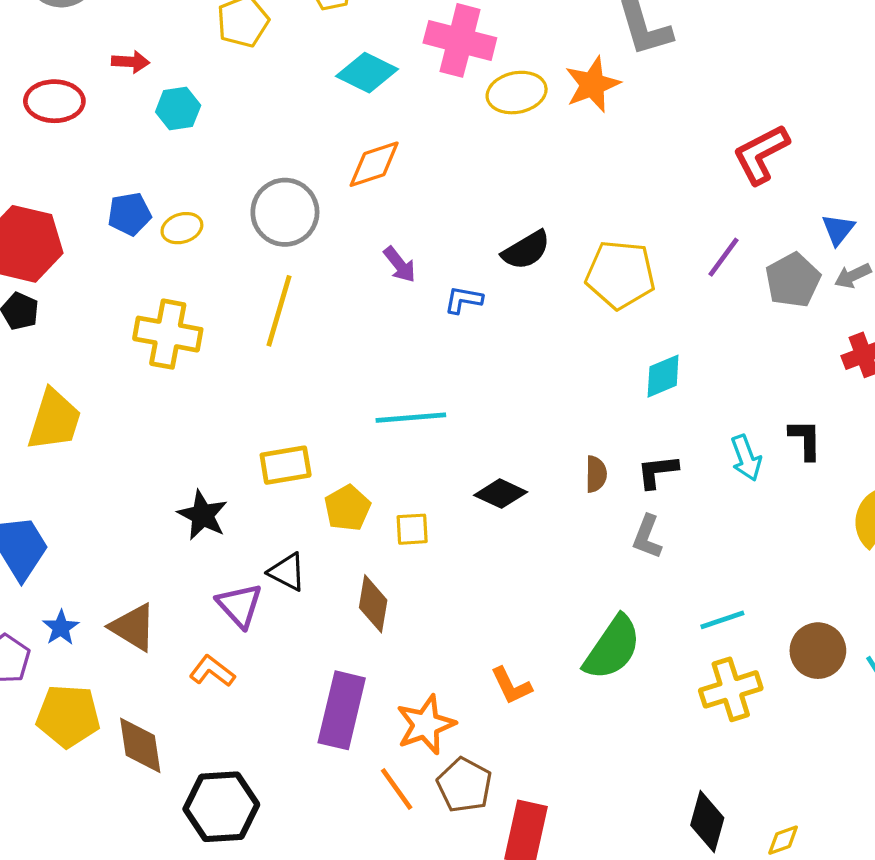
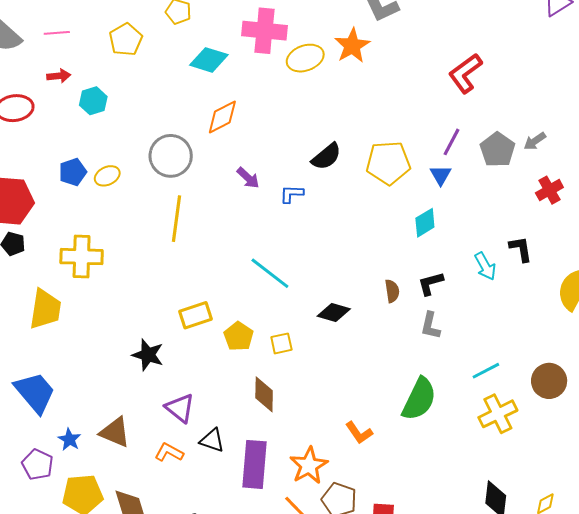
blue triangle: (838, 229) -> (441, 175), moved
yellow cross: (168, 334) -> (82, 257), moved
cyan line: (411, 418) -> (270, 273), turned 51
black triangle: (287, 572) -> (212, 440), moved

